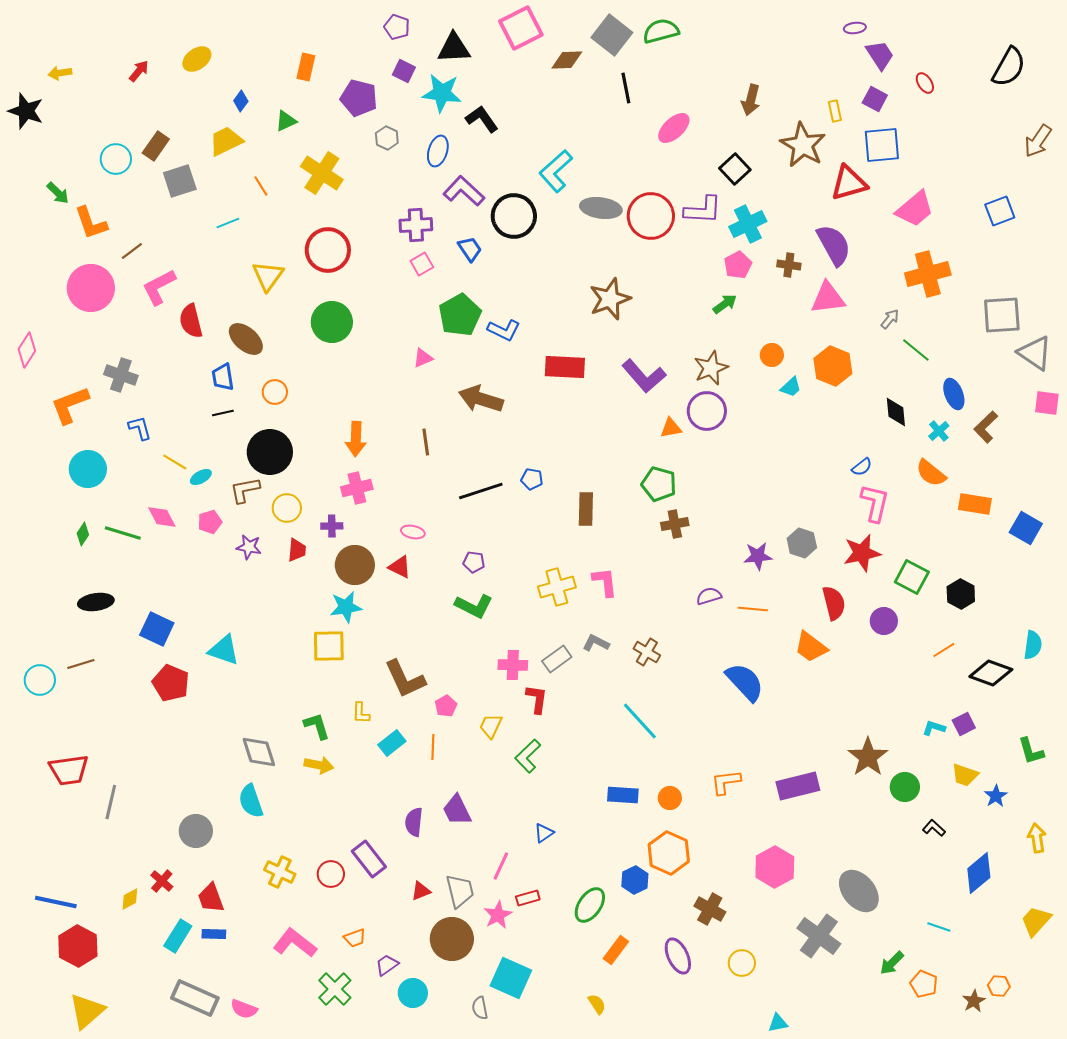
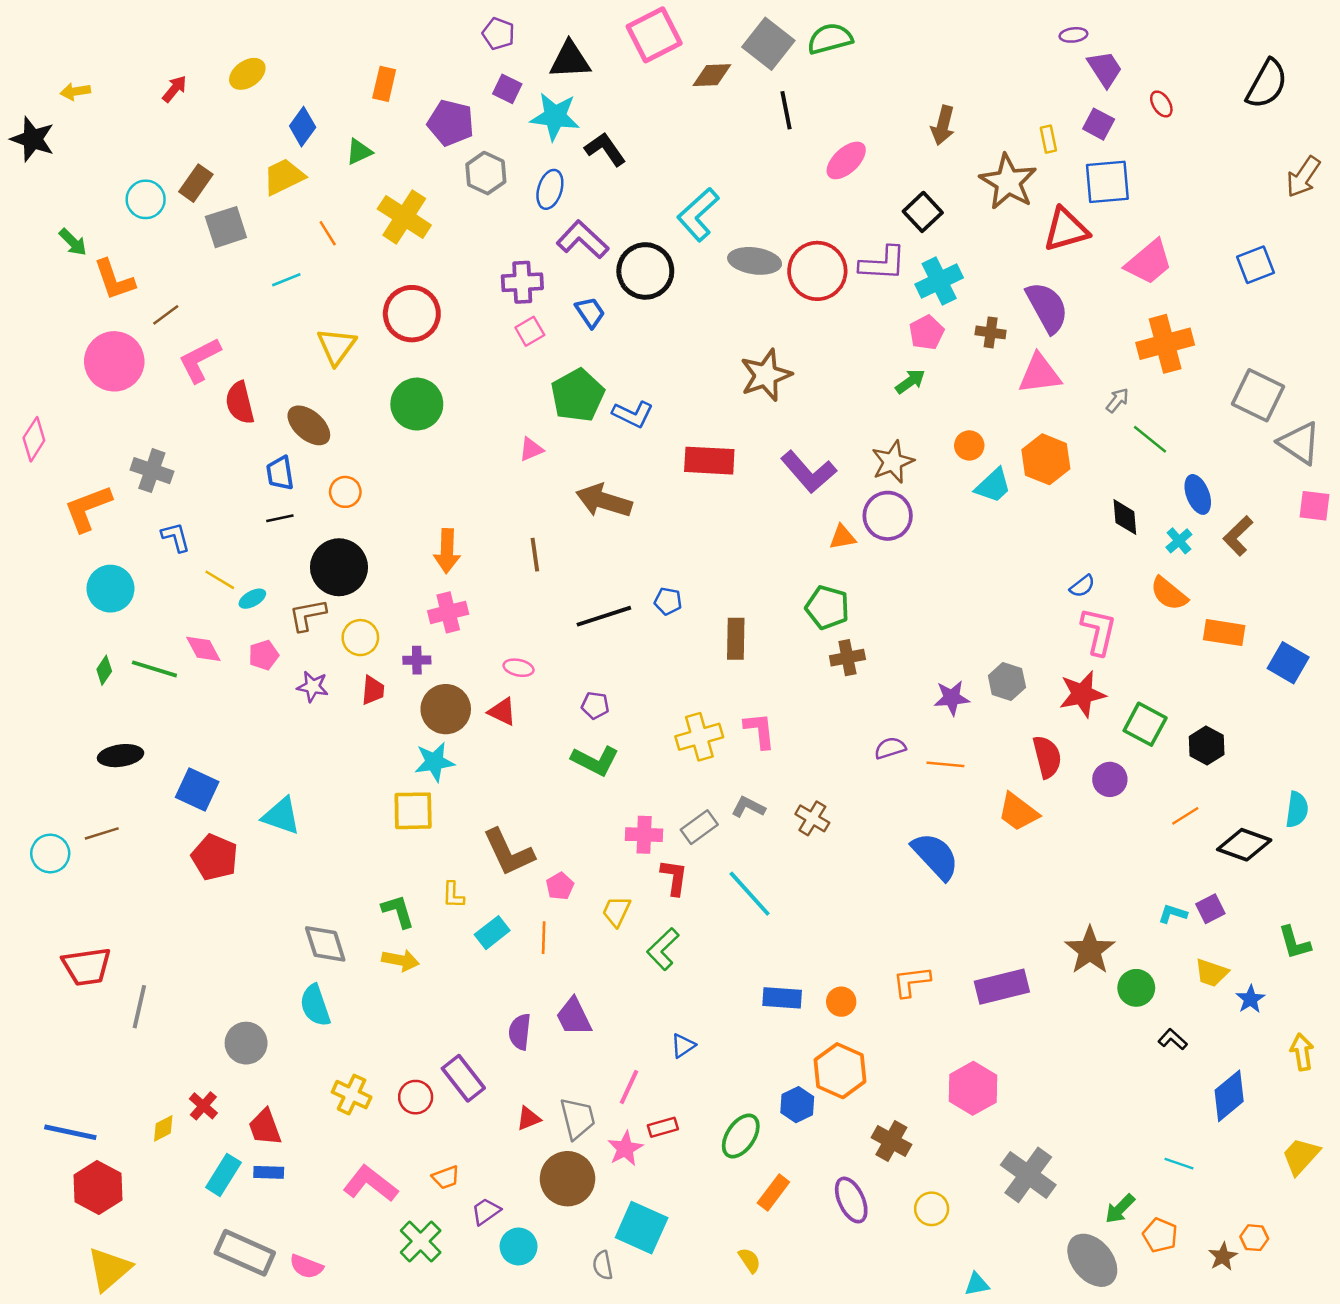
blue diamond: (241, 101) -> (303, 127), size x1.4
gray hexagon: (387, 138) -> (486, 173), size x1.4
gray square: (1002, 315) -> (1258, 395), turned 30
cyan trapezoid: (791, 387) -> (993, 486), size x1.4
cyan line: (640, 721) -> (750, 894), moved
gray ellipse: (859, 891) -> (1092, 1260), moved

